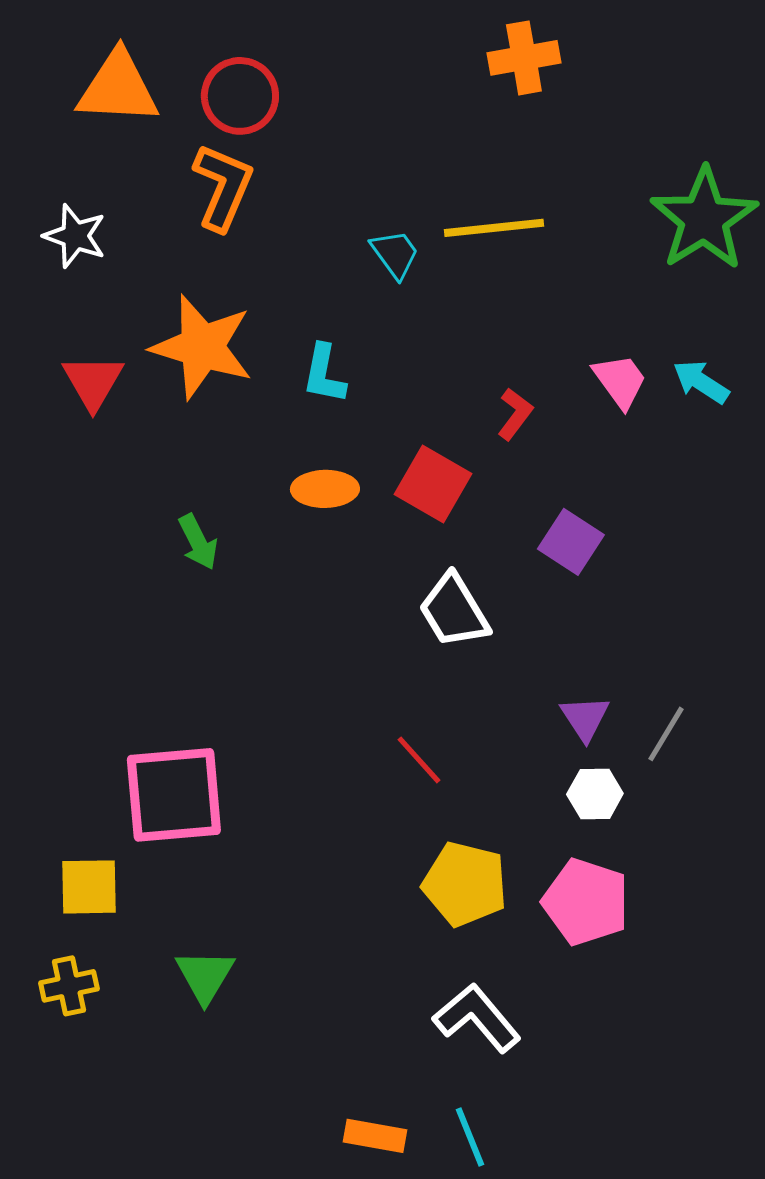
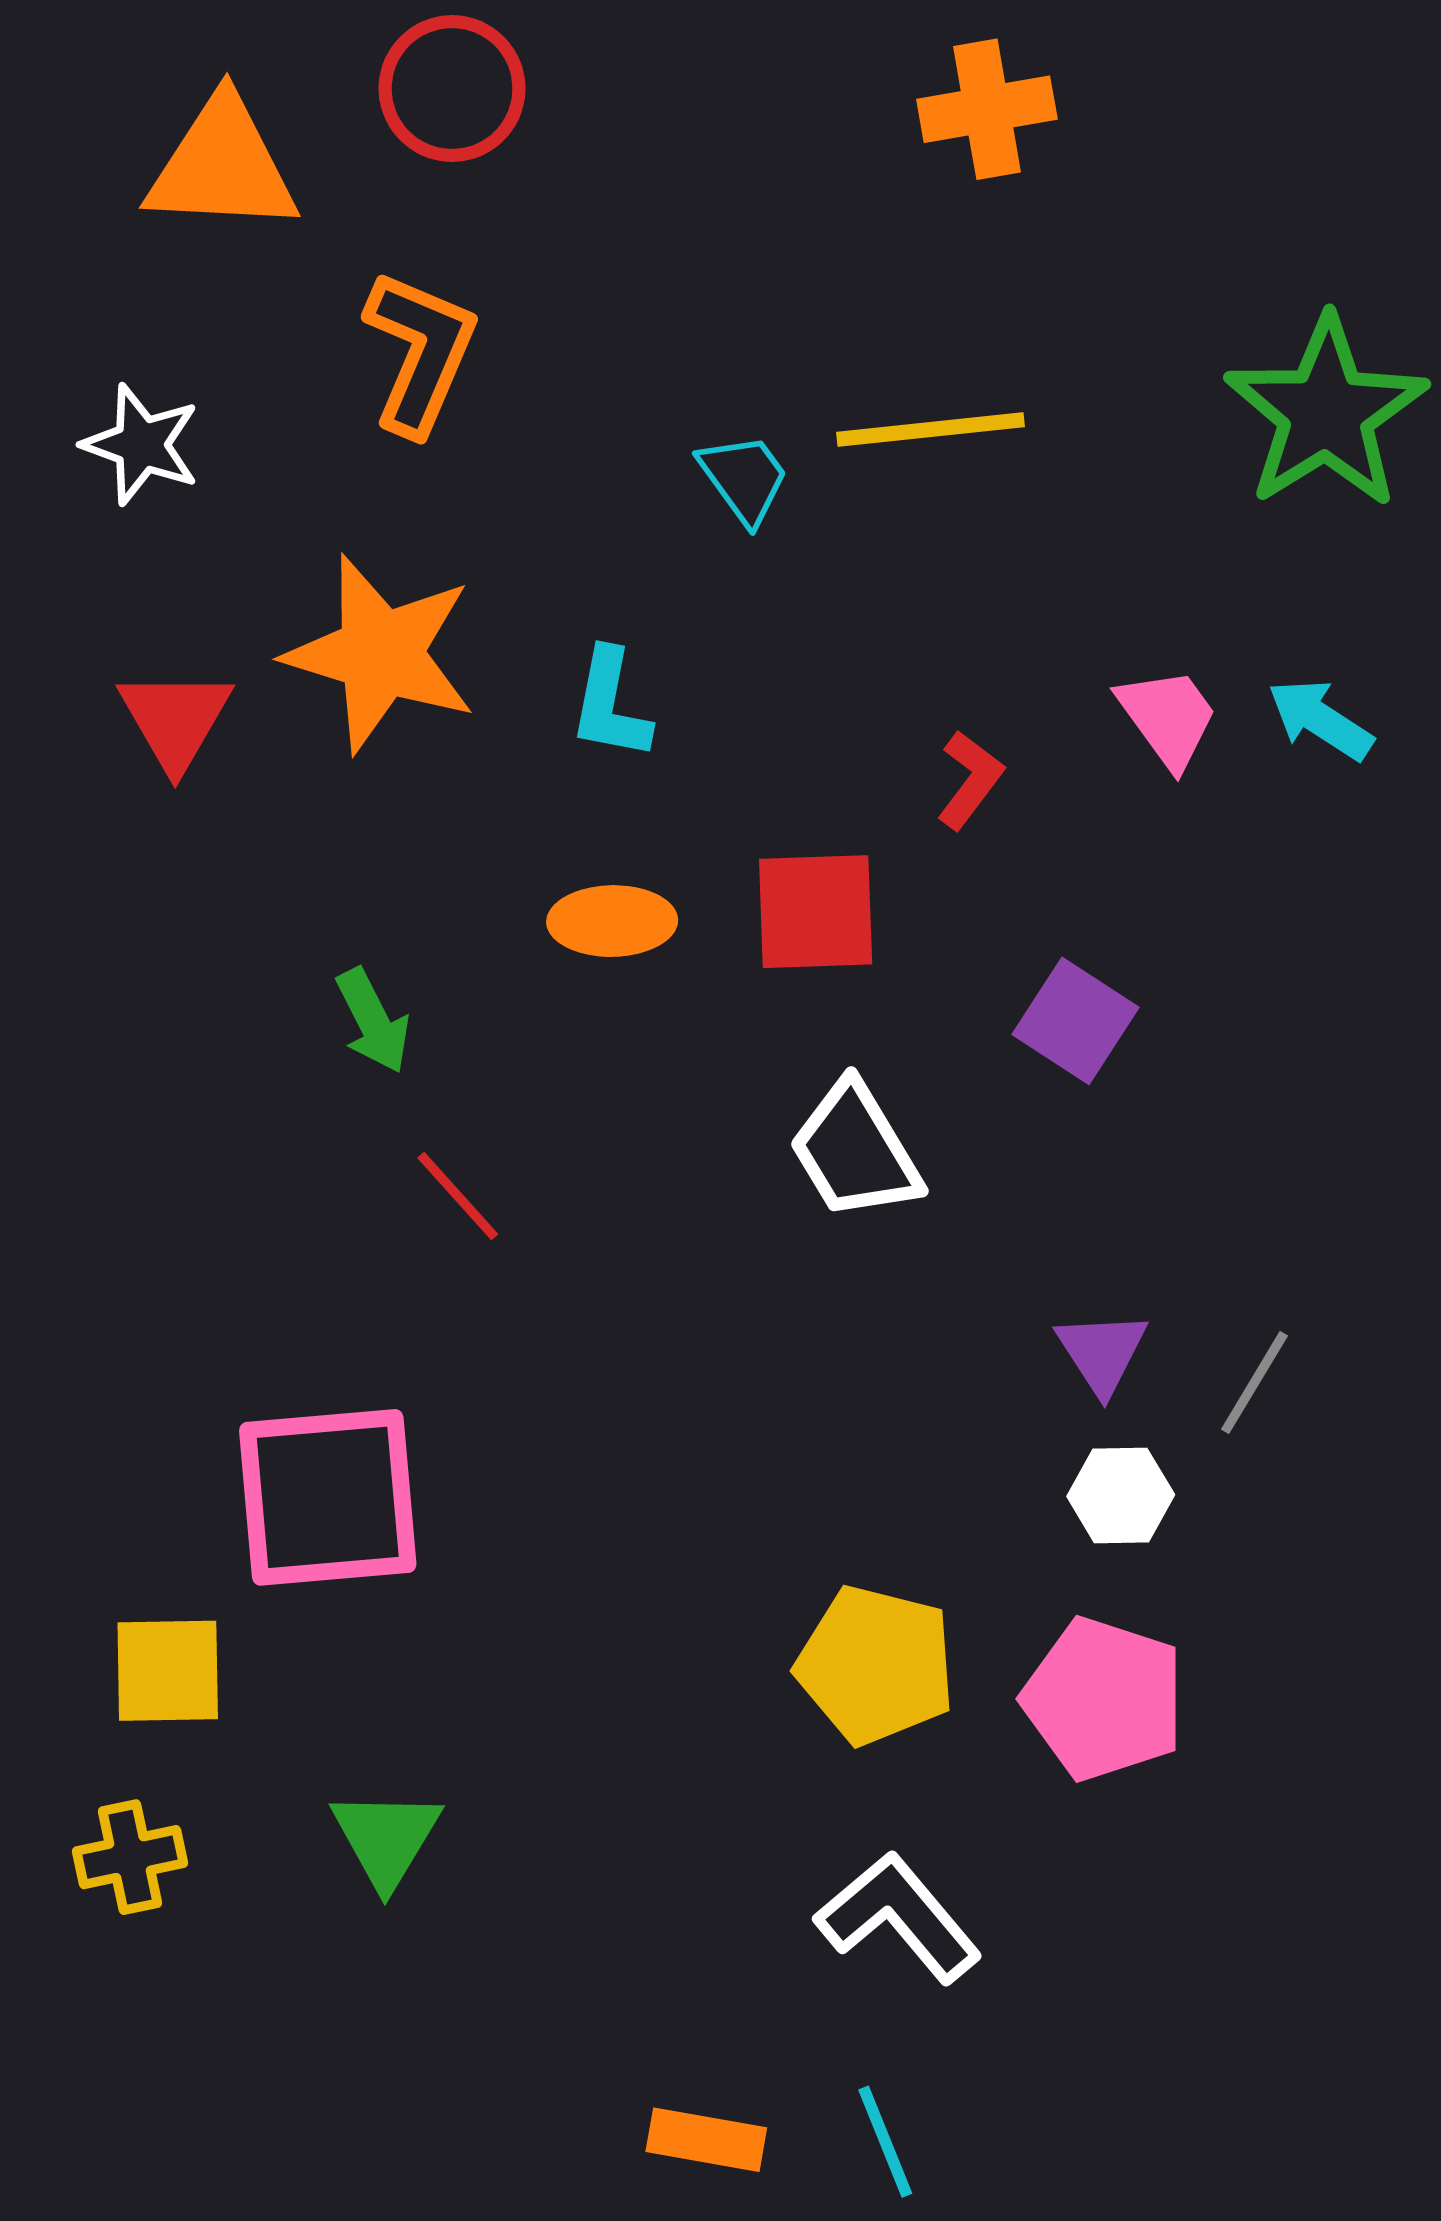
red circle: (240, 96) -> (452, 89), moved
red square: (433, 484) -> (816, 912), turned -32
red line: (419, 760) -> (458, 1196), moved

